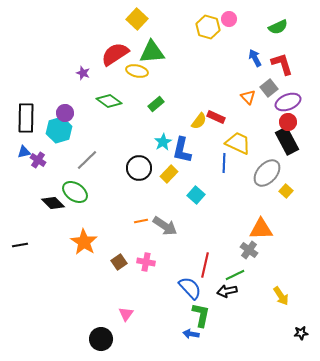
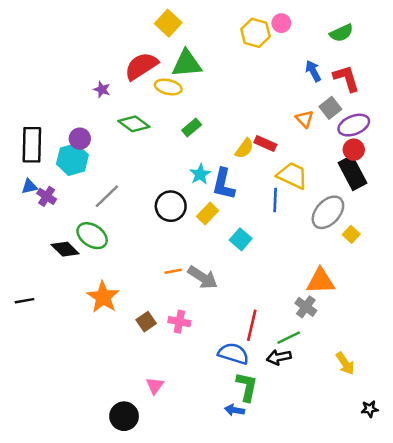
blue semicircle: (190, 288) -> (233, 354), turned -30

